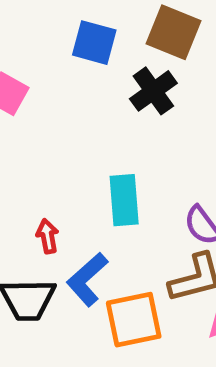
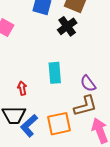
blue L-shape: (87, 279) -> (29, 126), moved

